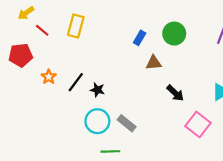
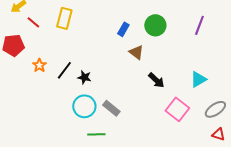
brown triangle: (154, 63) -> (136, 52), turned 42

